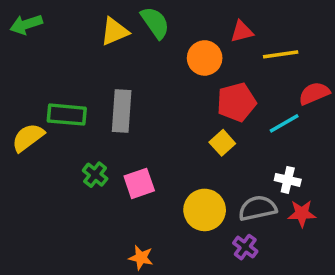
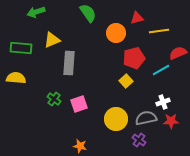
green arrow: (26, 24) -> (36, 12), moved
yellow triangle: (114, 31) -> (52, 40), moved
green rectangle: (67, 115) -> (21, 48), moved
yellow semicircle: (28, 138) -> (16, 78), turned 42
white cross: (288, 180) -> (163, 102), turned -32

